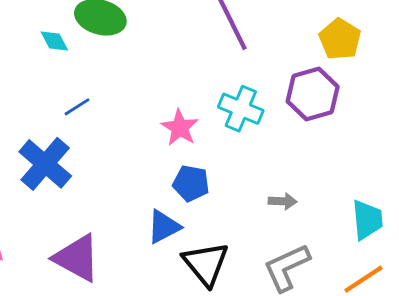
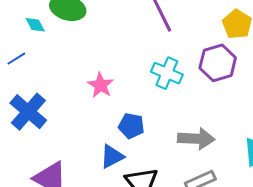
blue line: (77, 107) -> (16, 59), moved
pink star: (180, 128) -> (101, 85), moved
gray arrow: (283, 201) -> (196, 139), size x1.8

